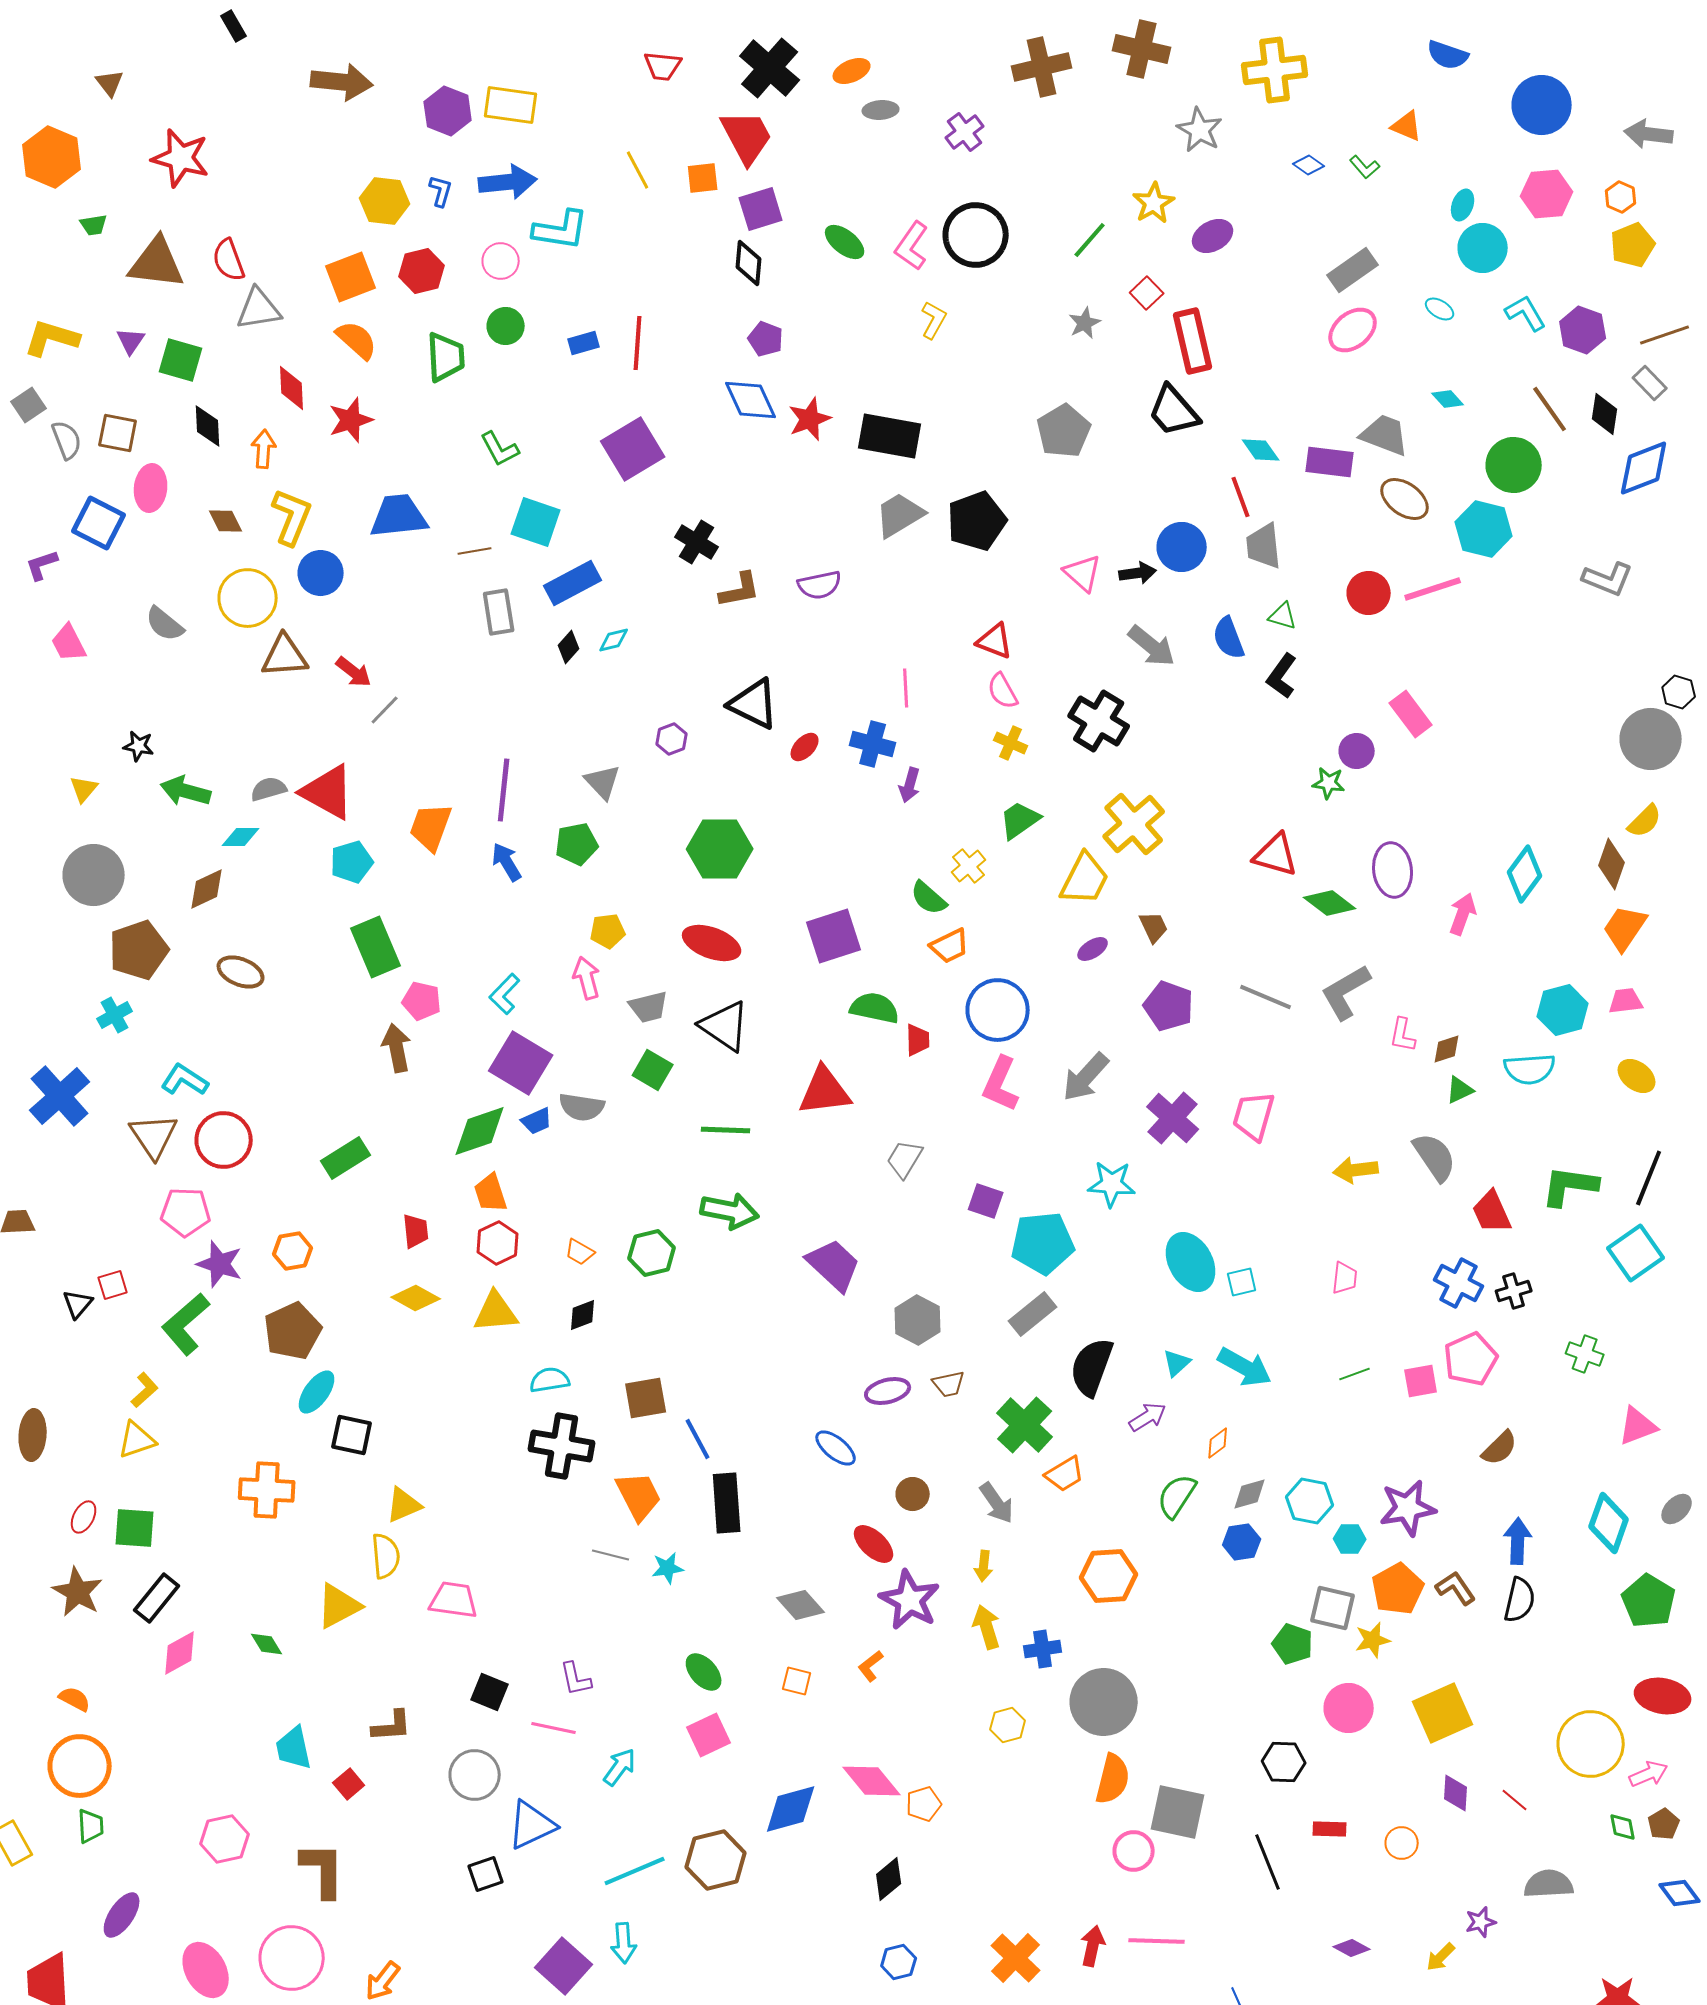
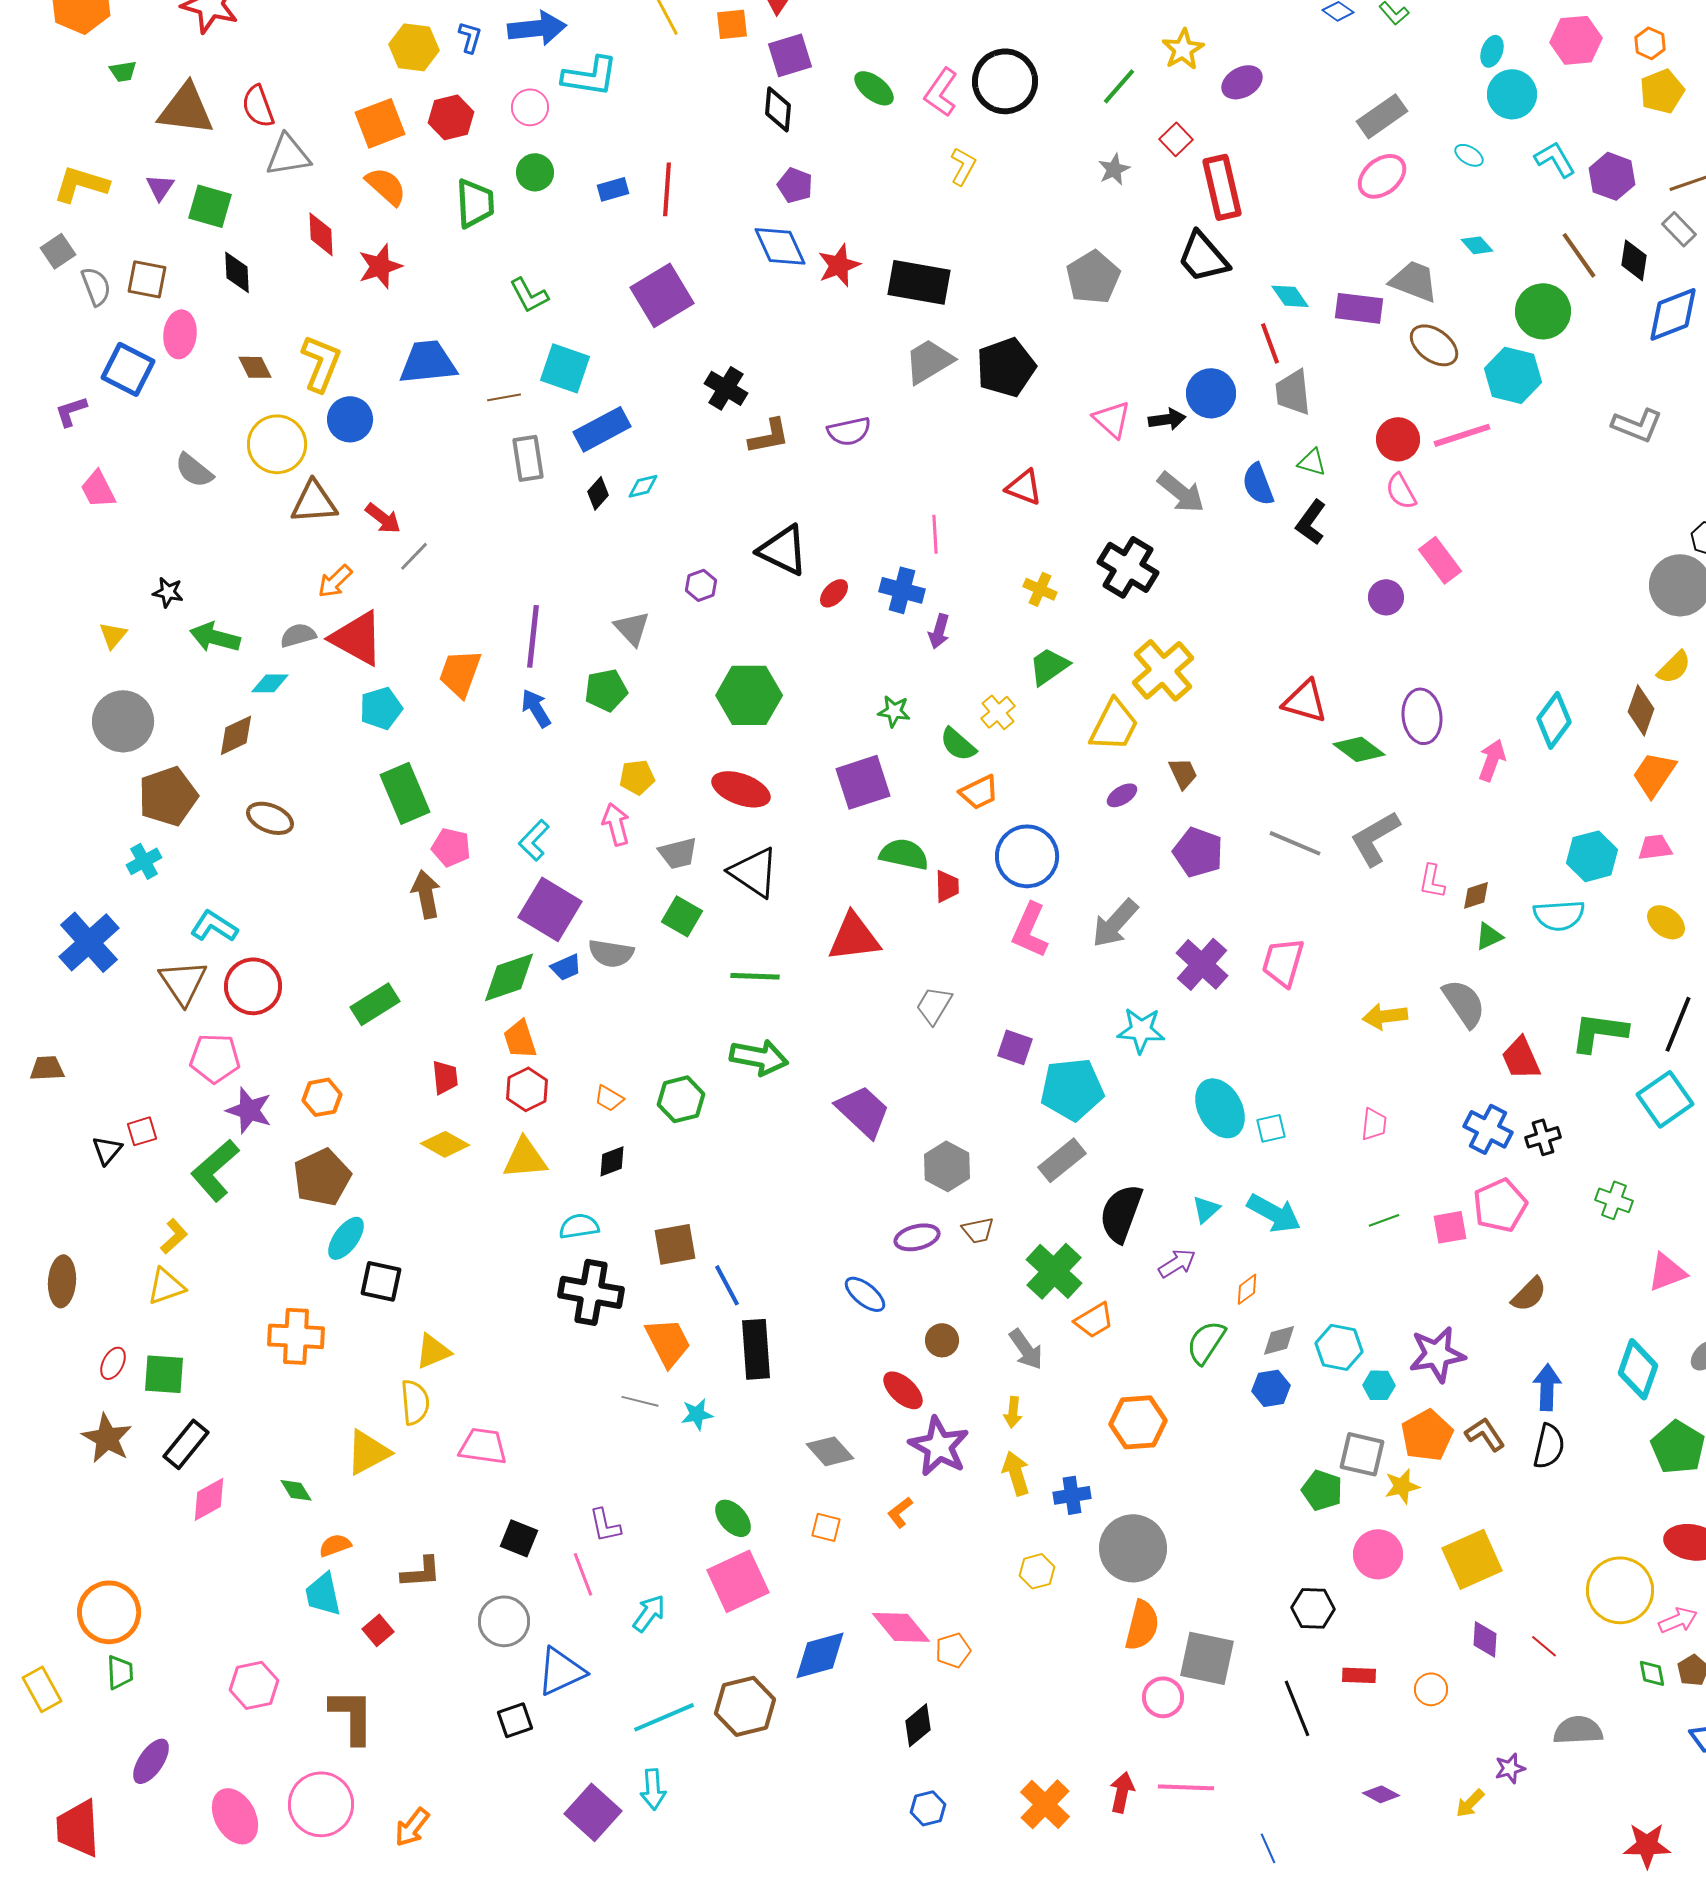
orange arrow: (264, 449) -> (335, 581), moved, turned -138
pink semicircle: (1003, 691) -> (1401, 491), moved
green star: (1329, 783) -> (894, 711), moved
orange semicircle: (75, 1699) -> (335, 1545), moved, turned -48
pink line: (554, 1728) -> (583, 1574), turned 57
pink square: (709, 1735) -> (738, 1581), size x1.4

